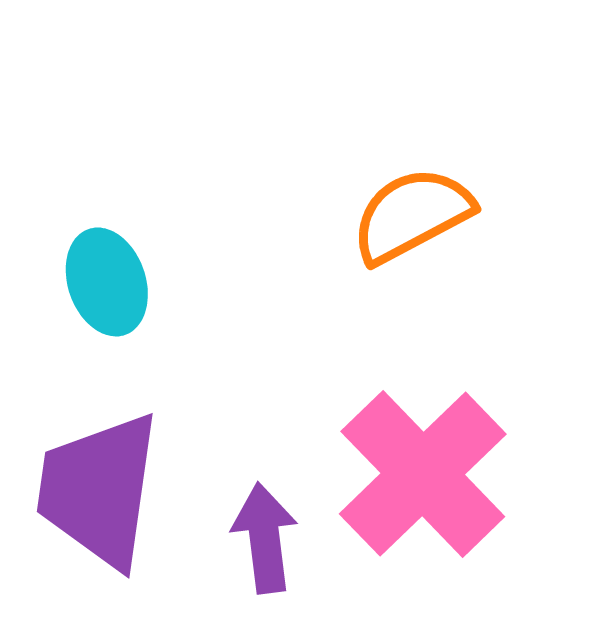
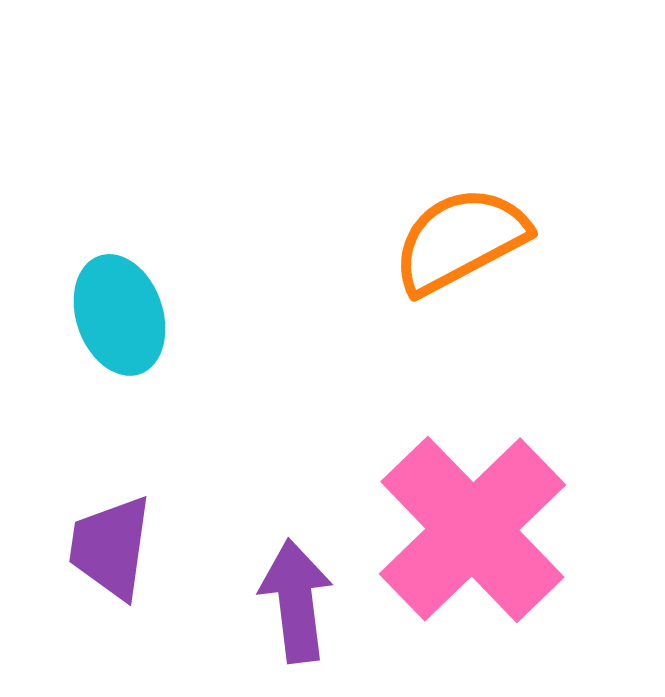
purple trapezoid: (99, 490) -> (111, 547), size x0.6

